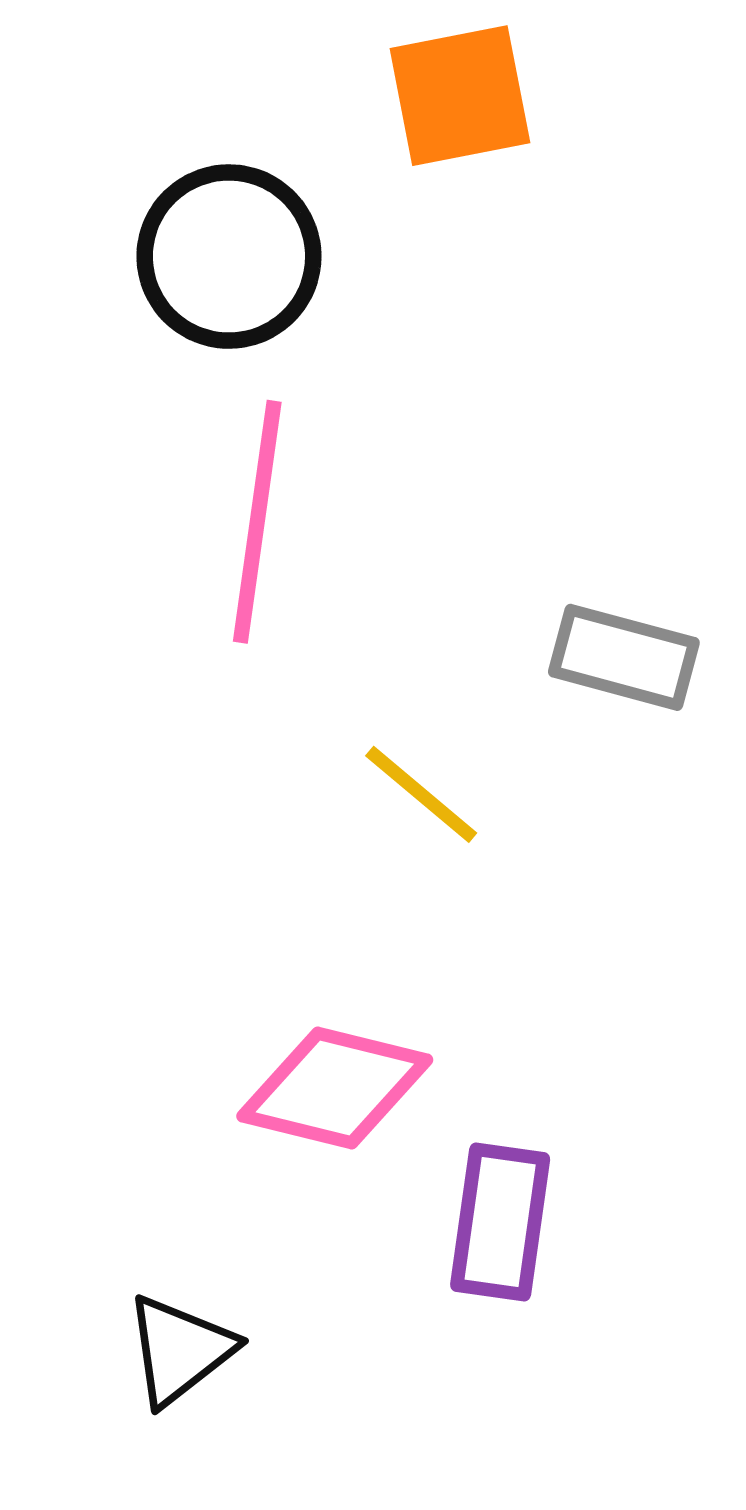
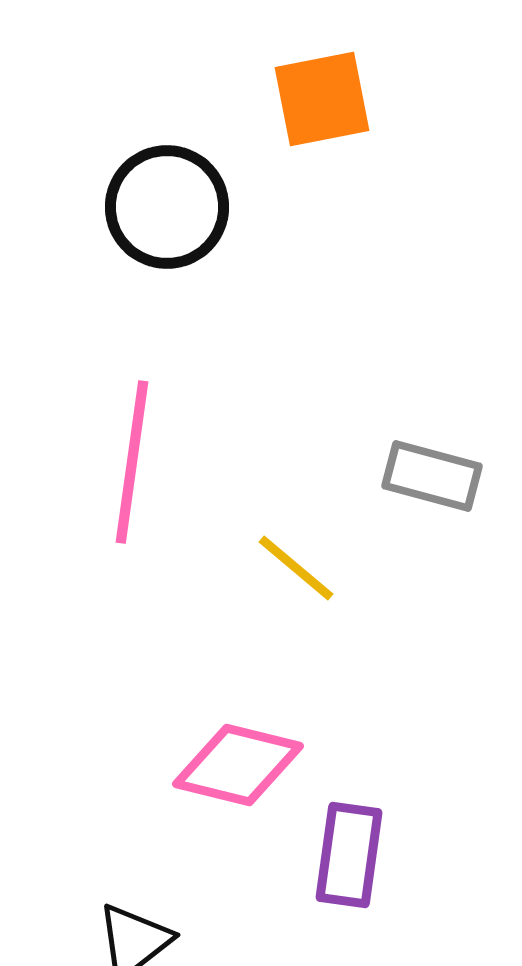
pink line: (257, 522) -> (132, 462), moved

